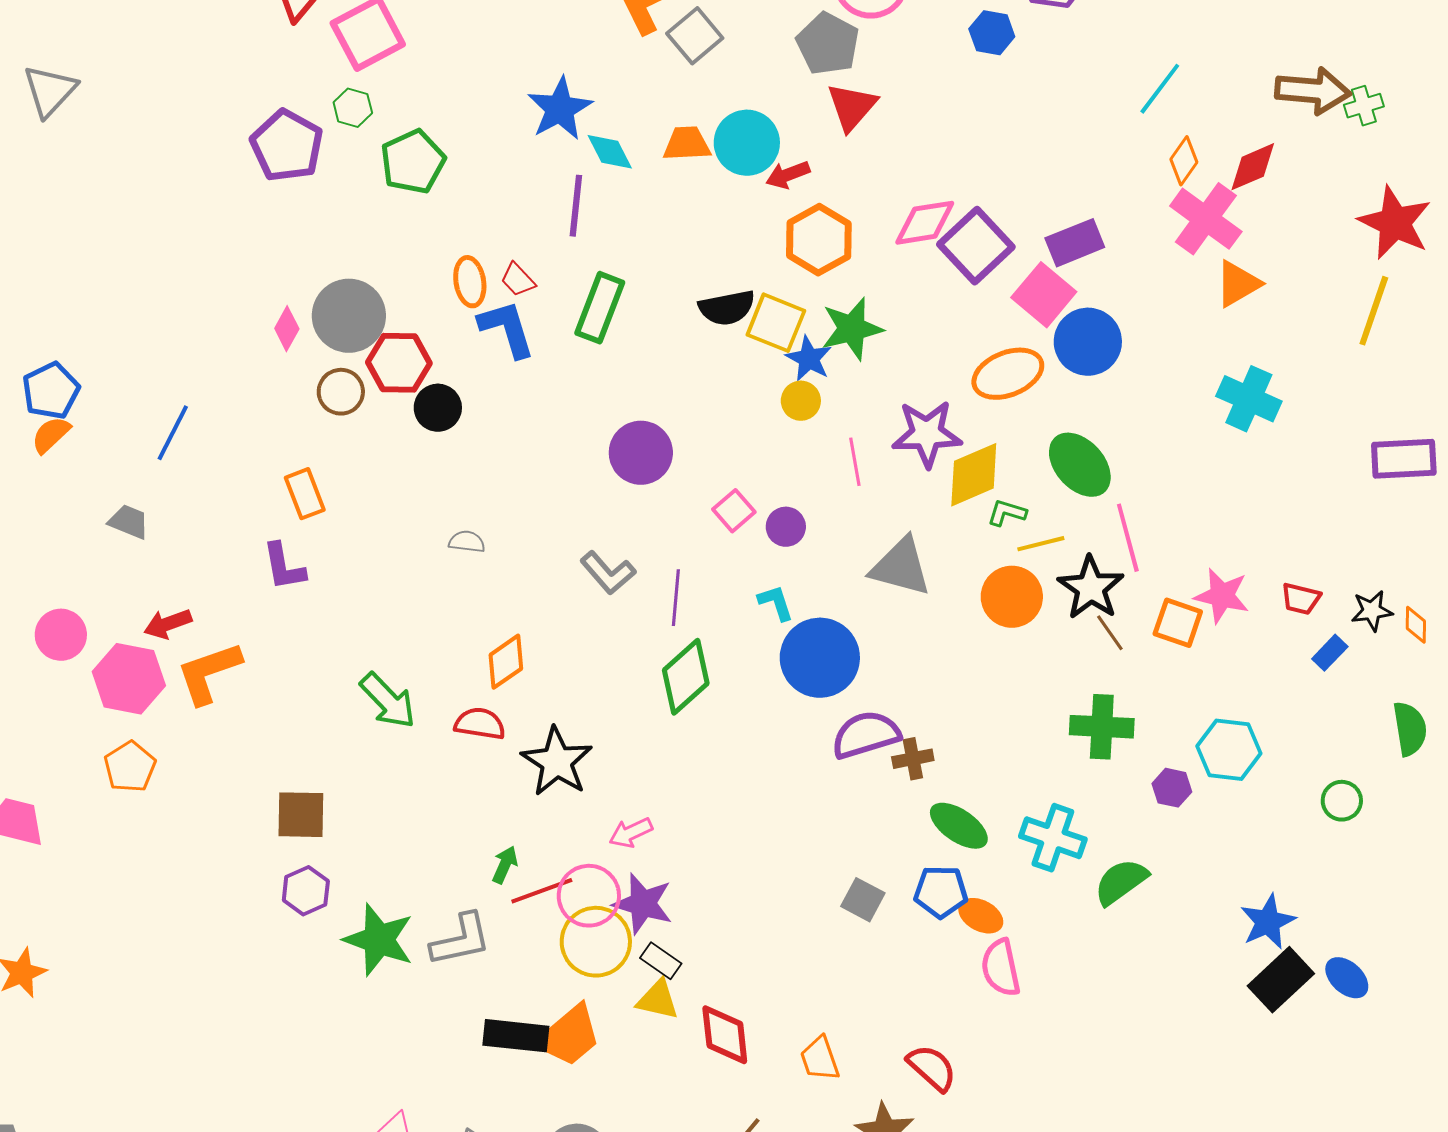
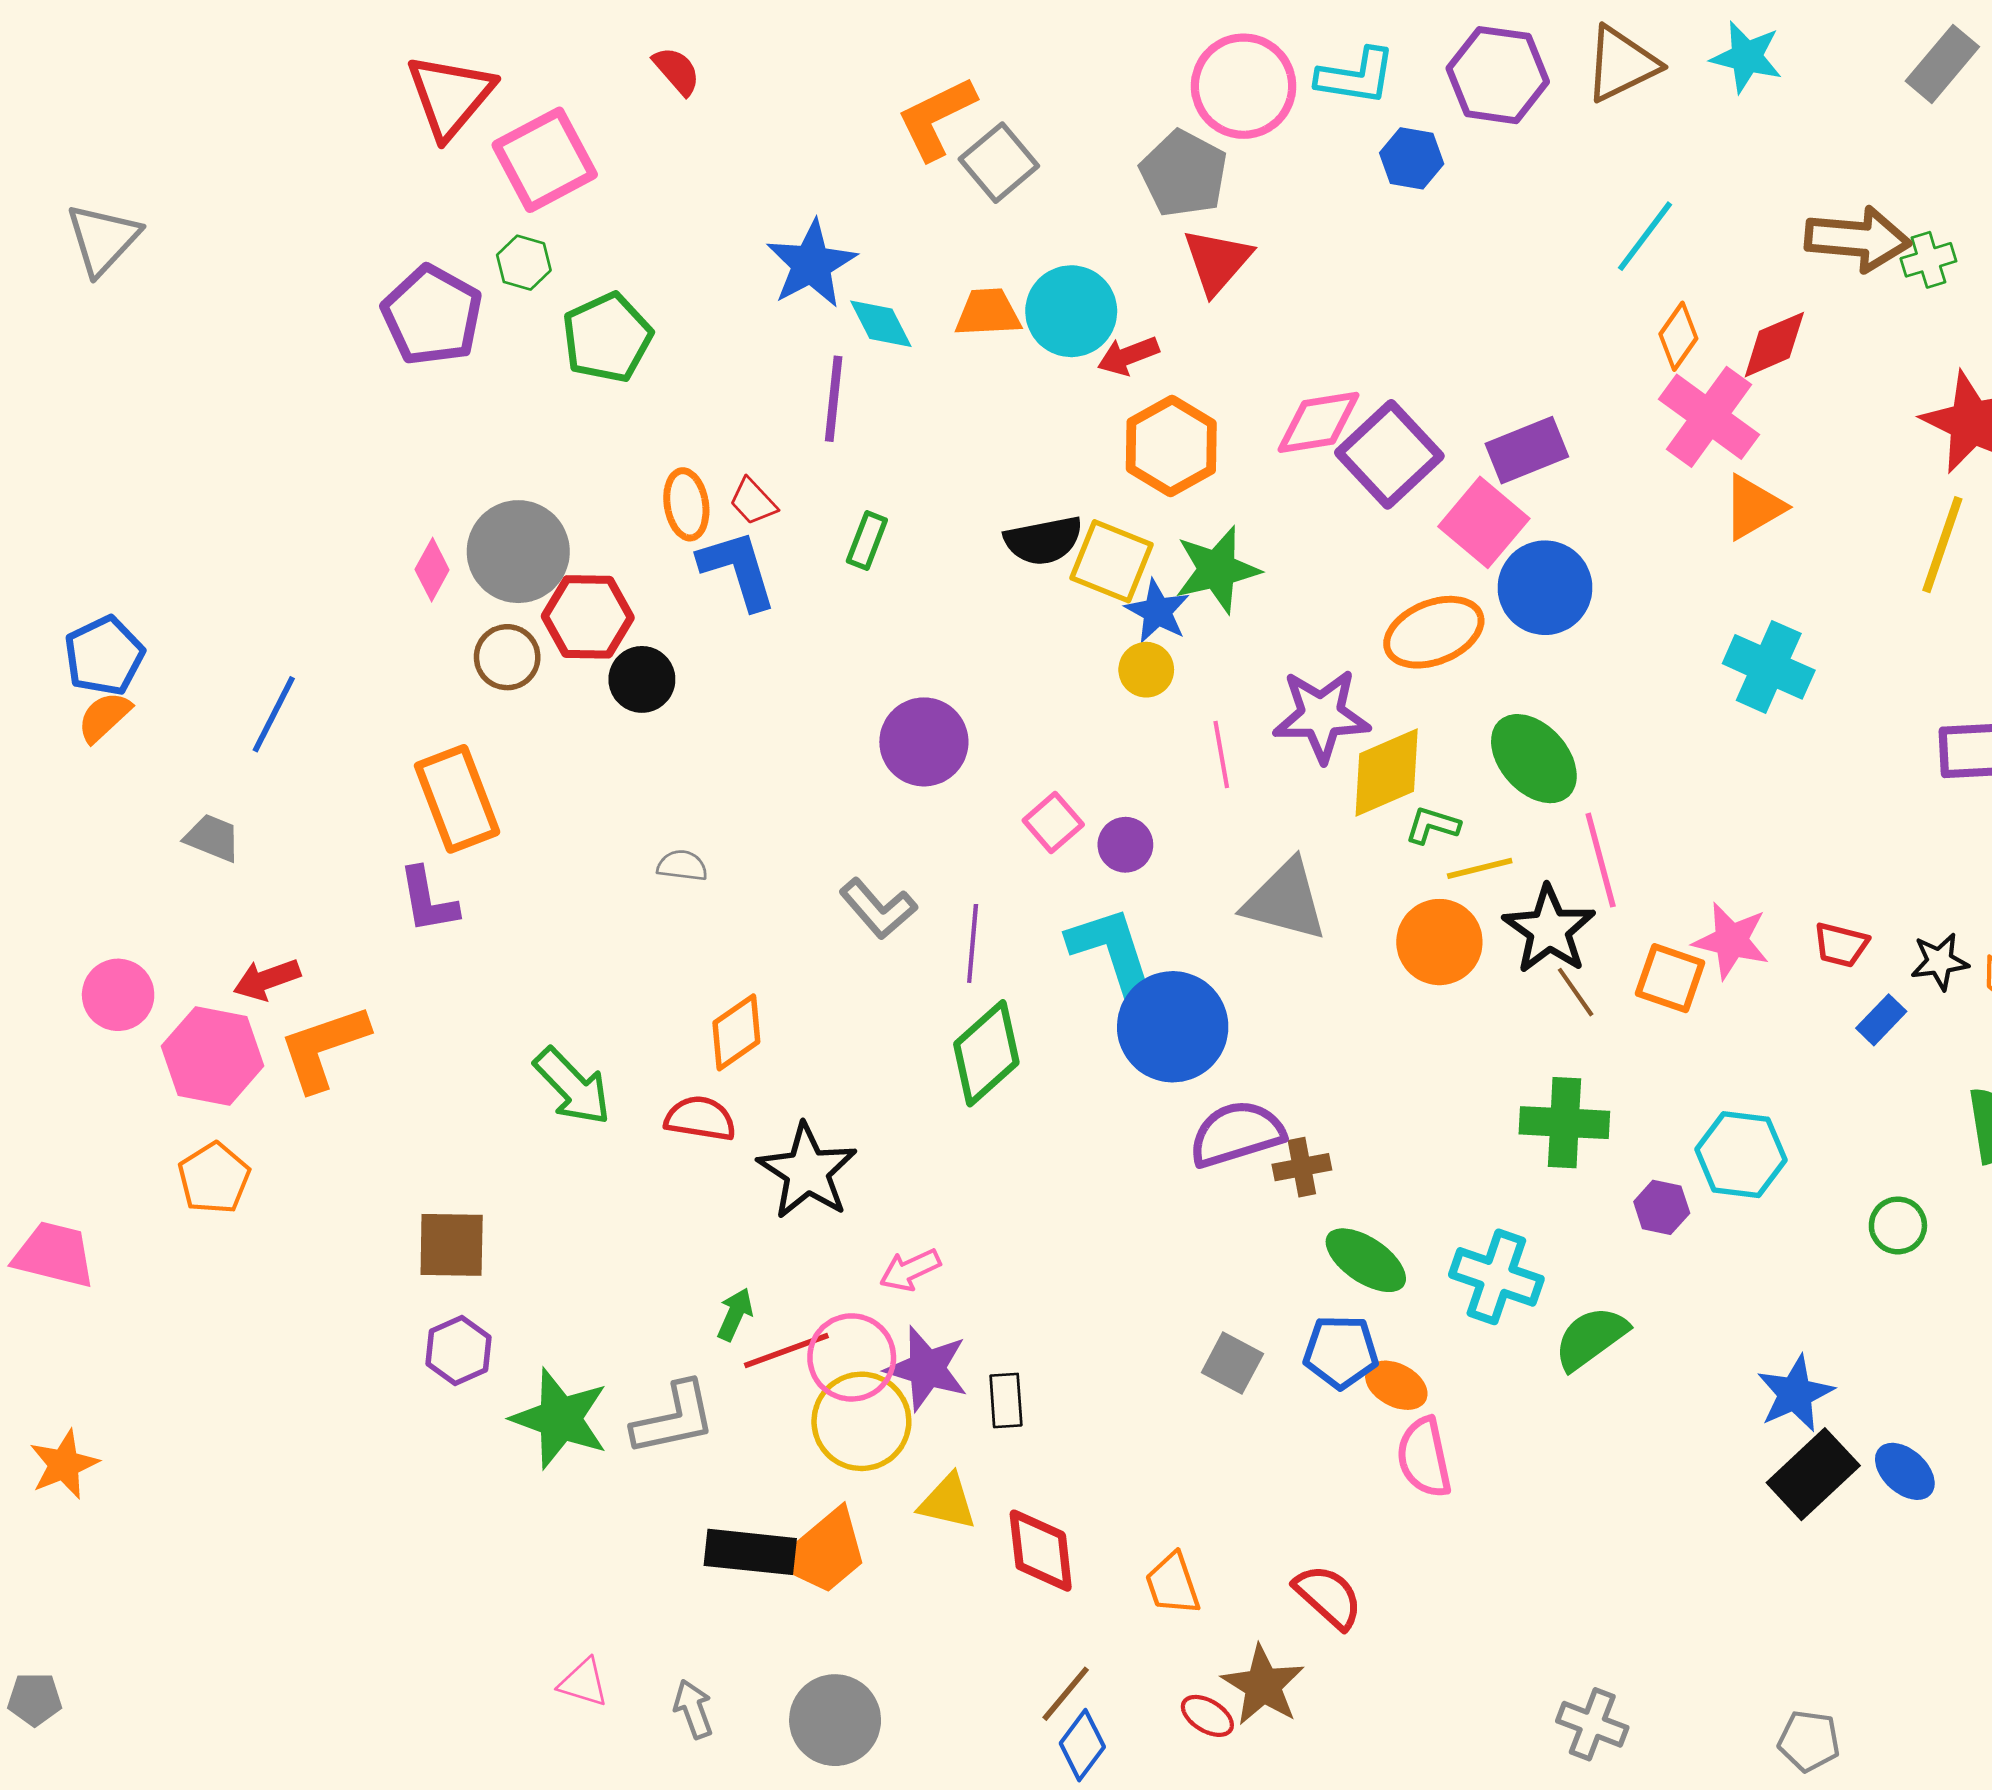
green rectangle: (600, 308) -> (867, 540), size x0.6
orange rectangle: (305, 494) -> (457, 799), size x1.5
cyan L-shape: (776, 603) -> (1112, 950), size x1.8
black rectangle: (661, 961) -> (1006, 1401), moved, turned 51

